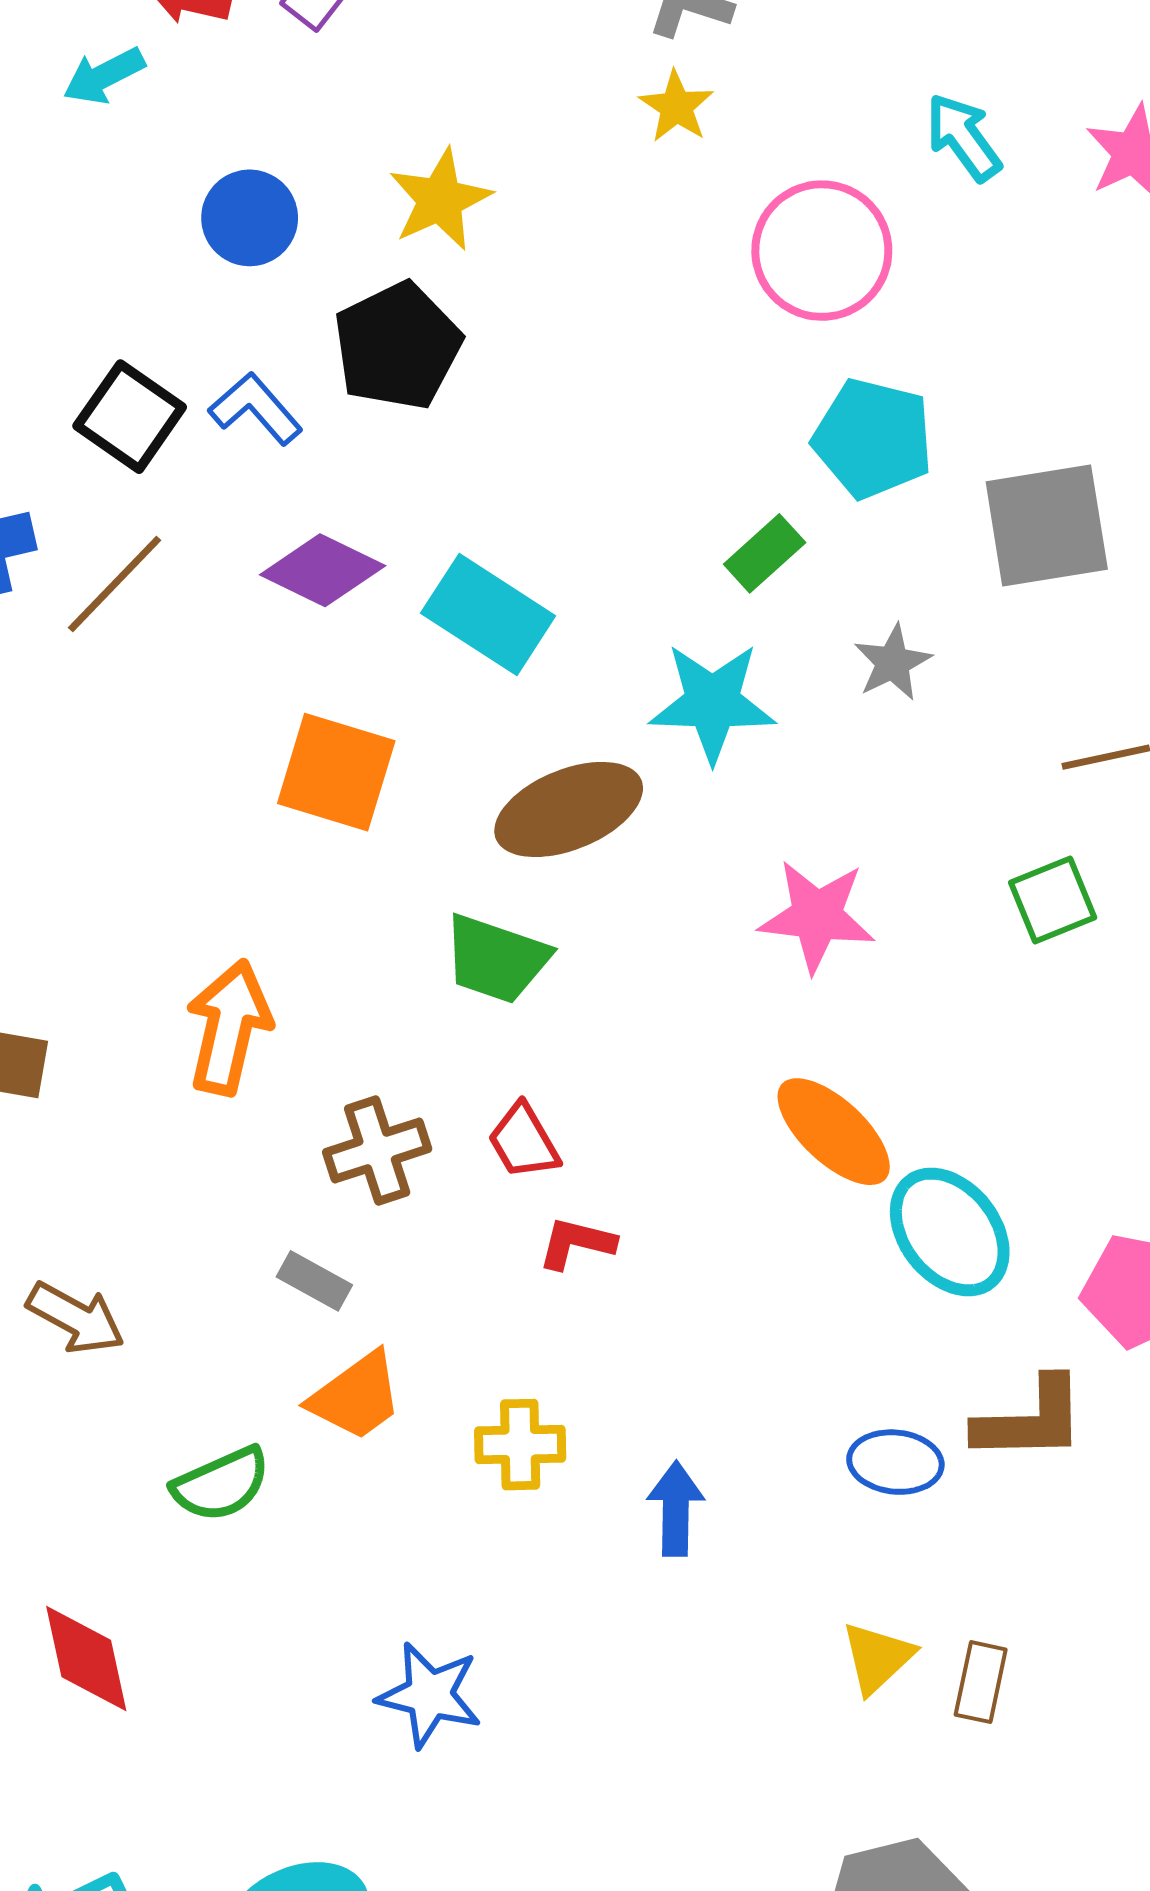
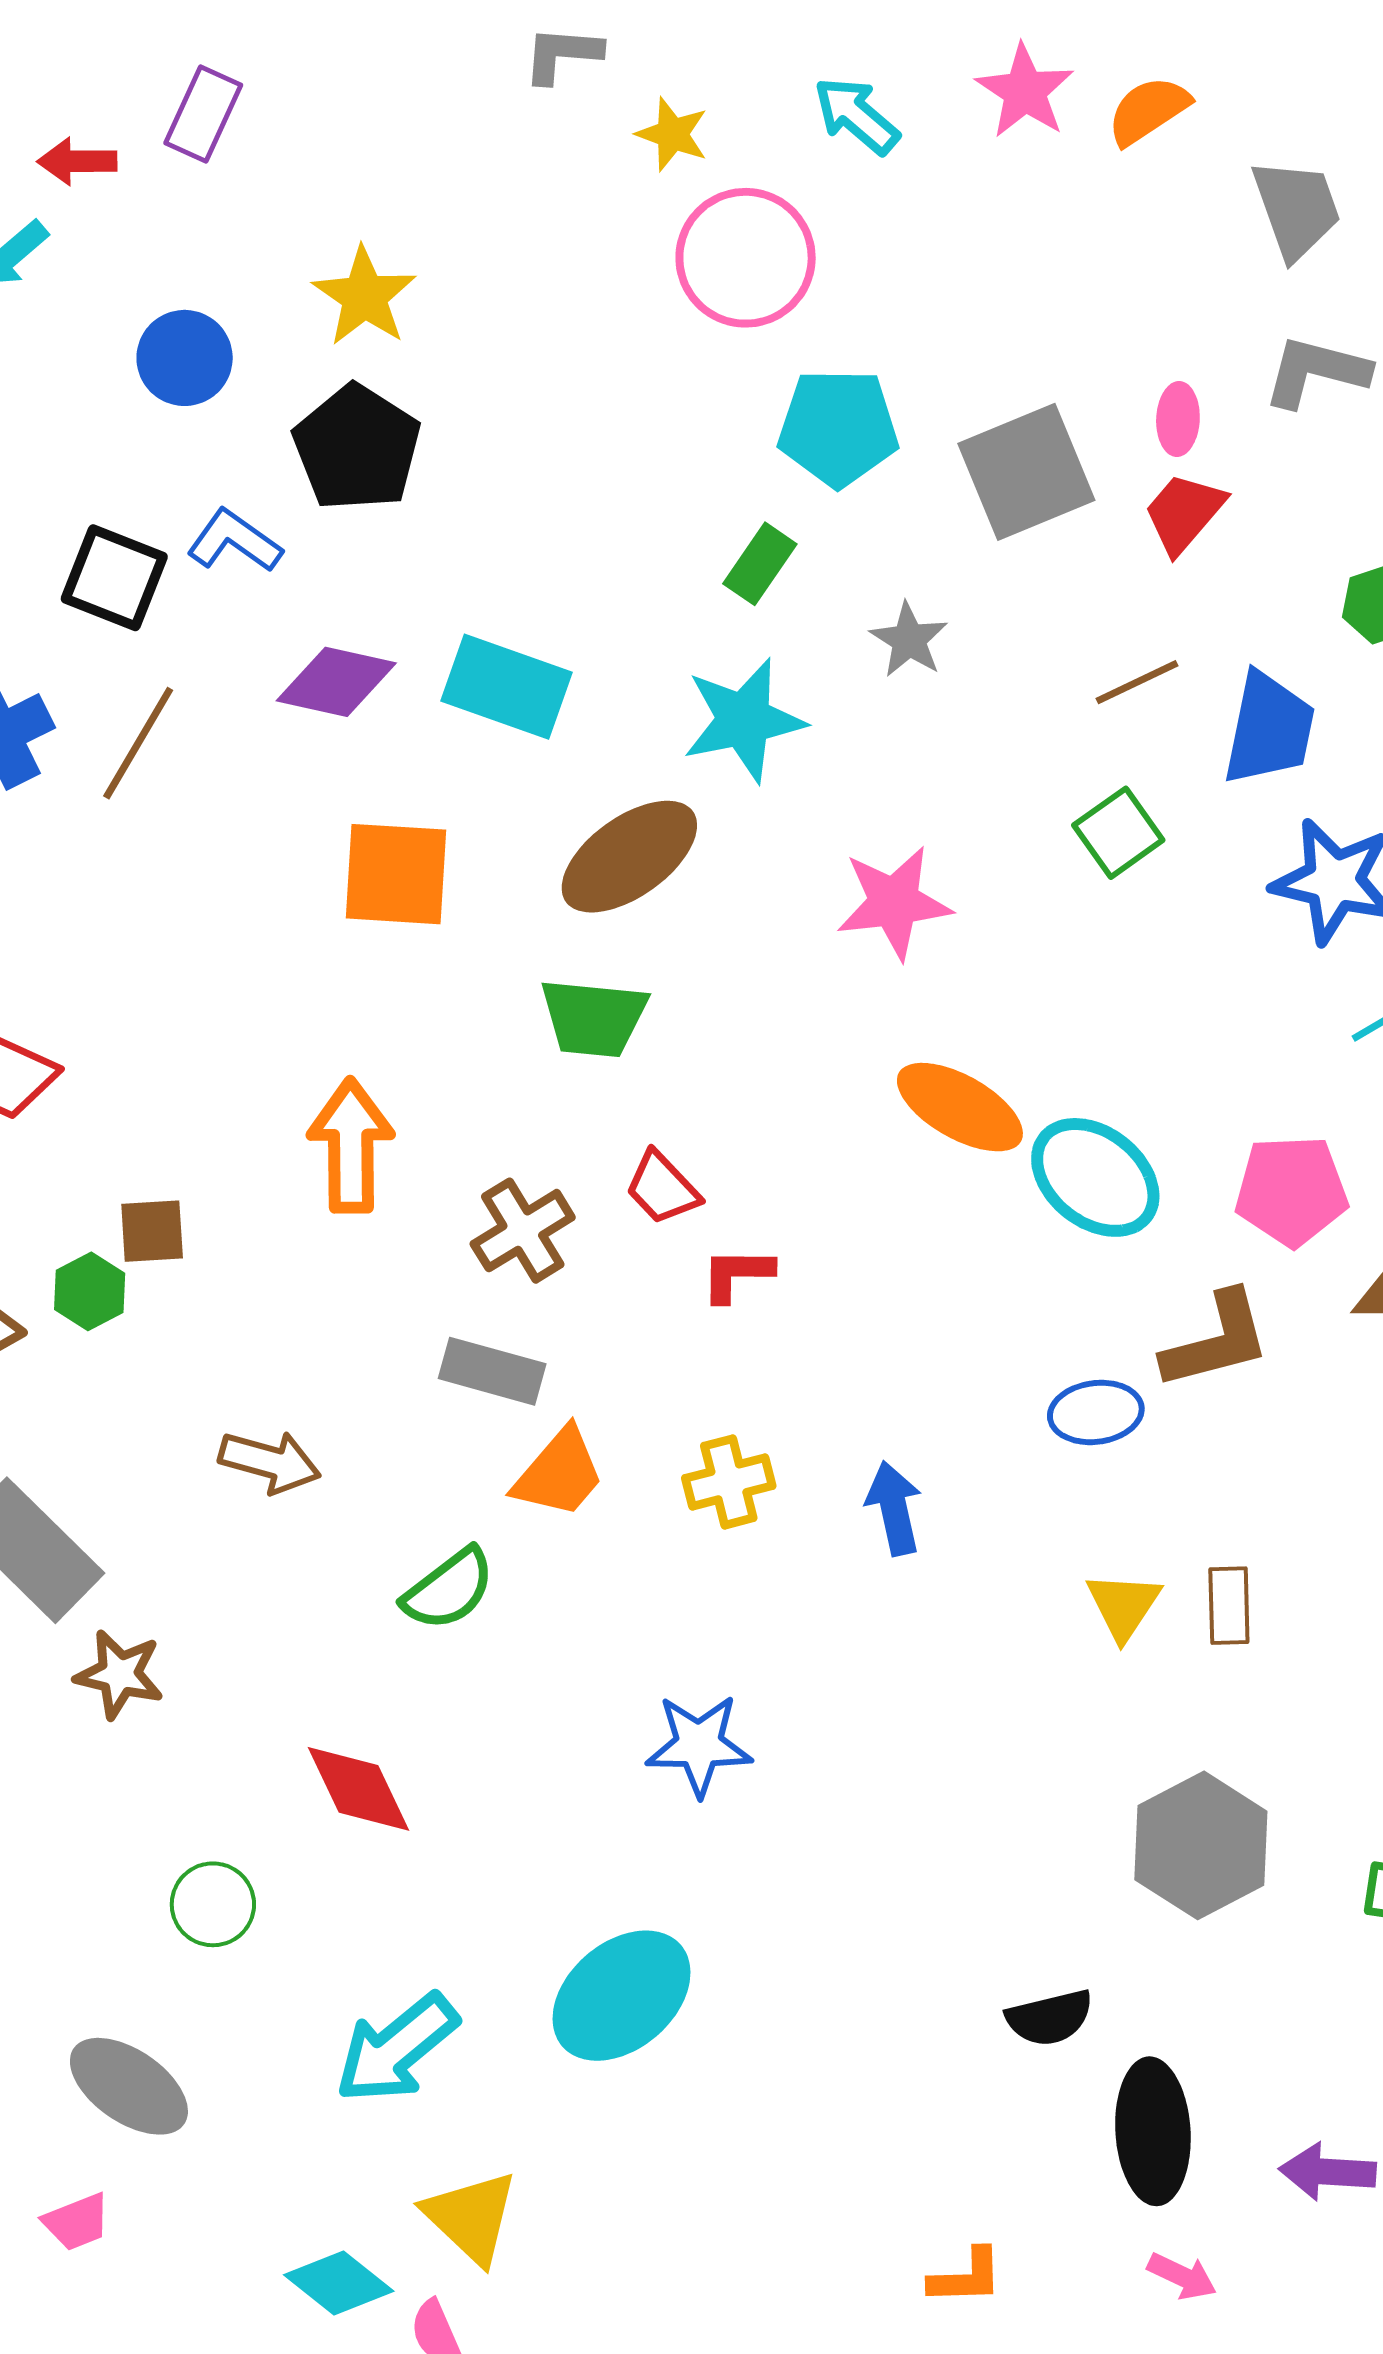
yellow star: (676, 107) -> (672, 134), moved
gray rectangle: (314, 1281) -> (492, 1371), size x1.4

